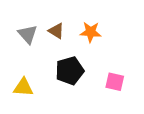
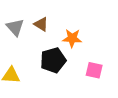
orange star: (91, 32) -> (72, 38), moved

